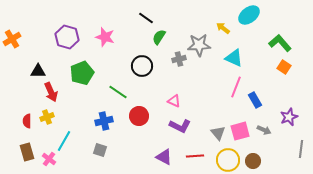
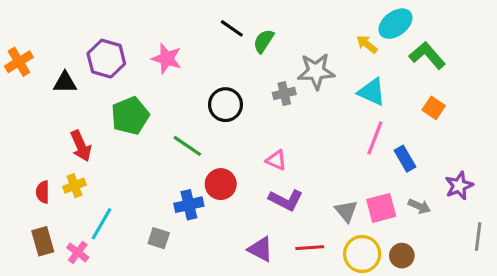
yellow arrow: (223, 28) -> (367, 44), moved
green semicircle: (159, 37) -> (264, 41), moved
green L-shape: (280, 43) -> (427, 55), moved
orange square: (284, 67) -> (434, 108), moved
black triangle: (38, 71) -> (65, 82), moved
blue cross: (104, 121) -> (189, 205), moved

